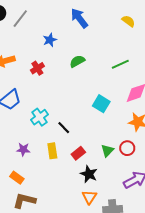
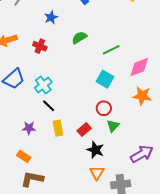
green line: (120, 64) -> (111, 50), moved
red cross: (37, 68) -> (40, 46), turned -32
cyan cross: (40, 117) -> (43, 85), moved
black line: (64, 128) -> (49, 106), moved
red circle: (127, 148) -> (104, 108), moved

